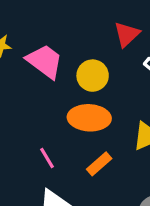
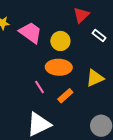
pink line: (47, 158) -> (39, 87), moved

